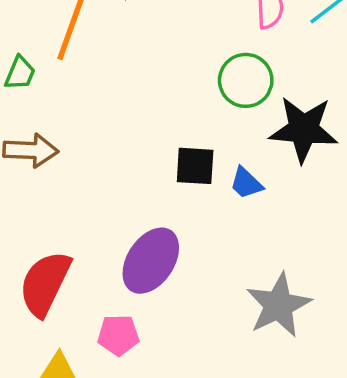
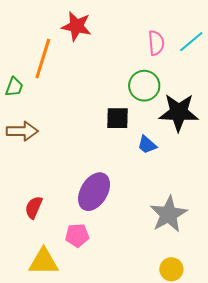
black square: (195, 166) -> (118, 118), moved
red semicircle: (45, 284) -> (34, 207), size x0.6

